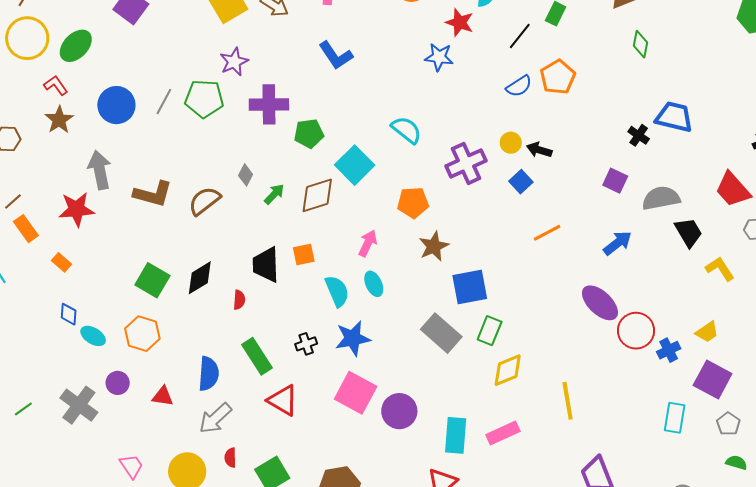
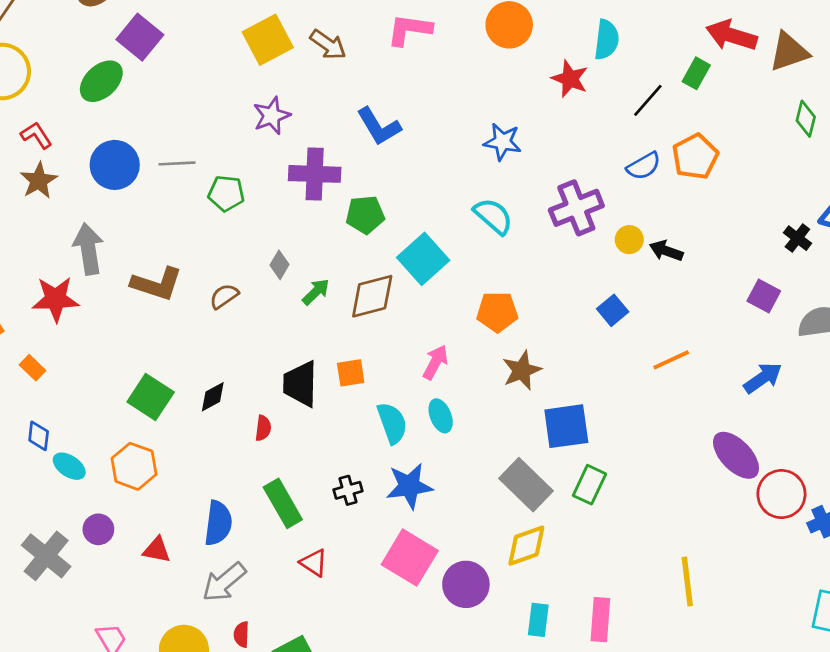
green ellipse: (76, 46) -> (101, 81), moved
blue L-shape: (336, 55) -> (379, 126), moved
blue star: (439, 57) -> (503, 142), moved
green pentagon: (204, 99) -> (226, 193), moved, size x0.7
gray line: (164, 102) -> (177, 163), turned 56
purple cross: (466, 163) -> (576, 208), moved
blue square: (521, 182) -> (613, 310), moved
brown semicircle: (205, 201) -> (224, 296), size x0.7
black diamond: (200, 278) -> (213, 397), size x0.7
yellow diamond: (508, 370) -> (526, 546), moved
red triangle: (283, 400) -> (314, 563), size x0.7
pink rectangle: (503, 433) -> (600, 620), turned -64
cyan rectangle: (456, 435) -> (538, 620), size x0.7

